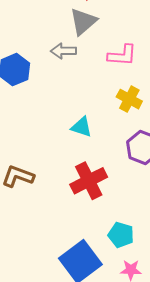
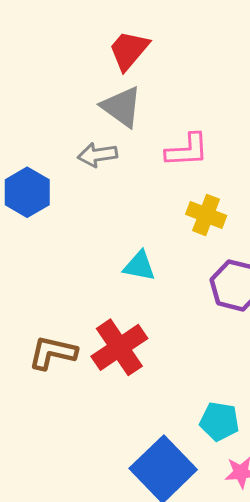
gray triangle: (83, 22) -> (122, 107), turned -36
red cross: (89, 181) -> (119, 347), moved

